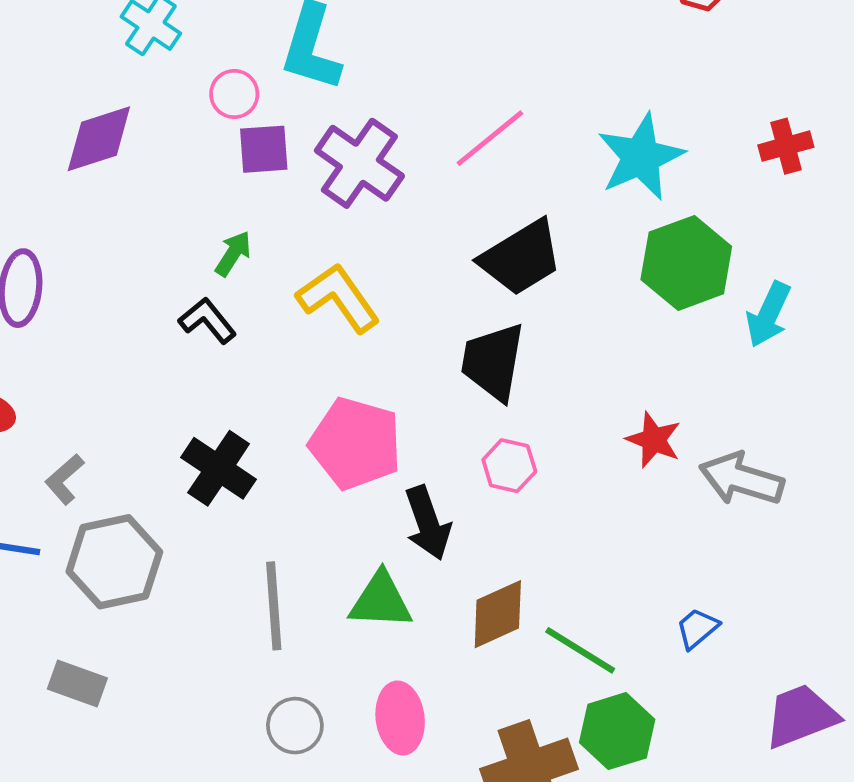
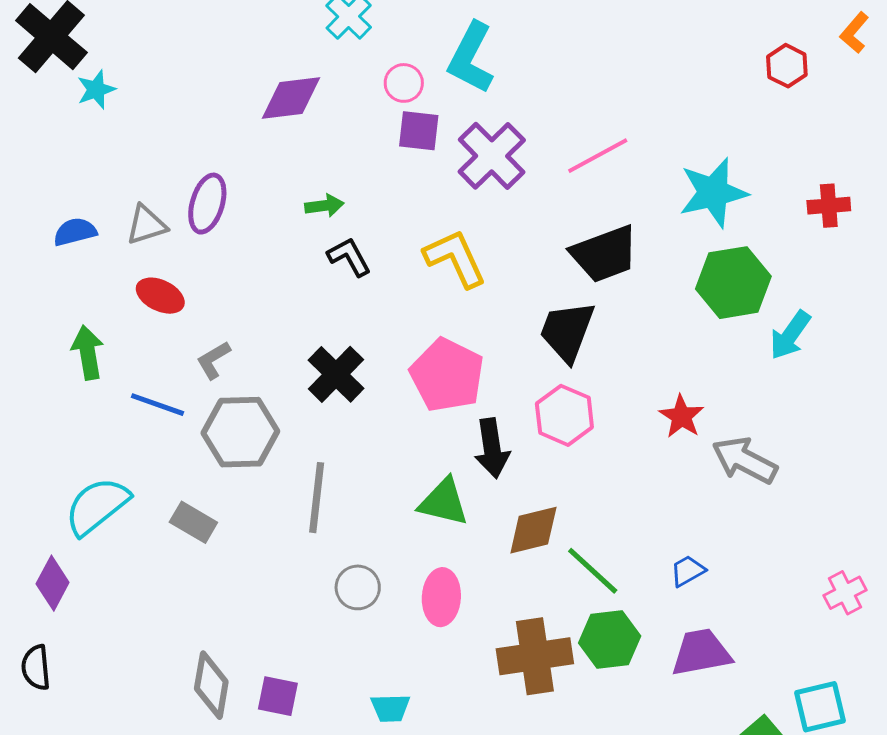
green arrow: (233, 254) -> (324, 206), moved, turned 39
pink hexagon: (509, 466) -> (564, 415), size x1.4
gray line: (274, 606) -> (317, 498), moved
purple trapezoid: (801, 716) -> (701, 653), moved

